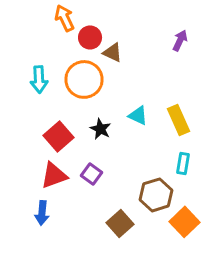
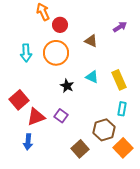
purple arrow: (180, 40) -> (120, 27), turned 32
brown triangle: (112, 52) -> (91, 41), moved
red square: (58, 136) -> (19, 100), moved

